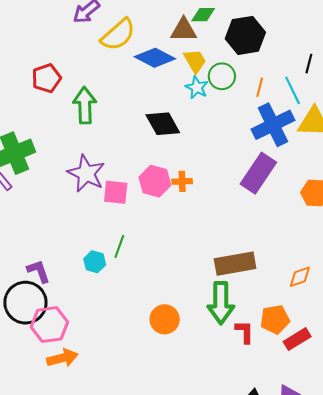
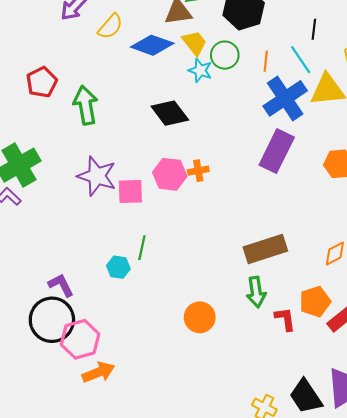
yellow semicircle: (118, 35) -> (110, 26), size x0.7
green arrow: (221, 303) -> (256, 292), size x0.7

